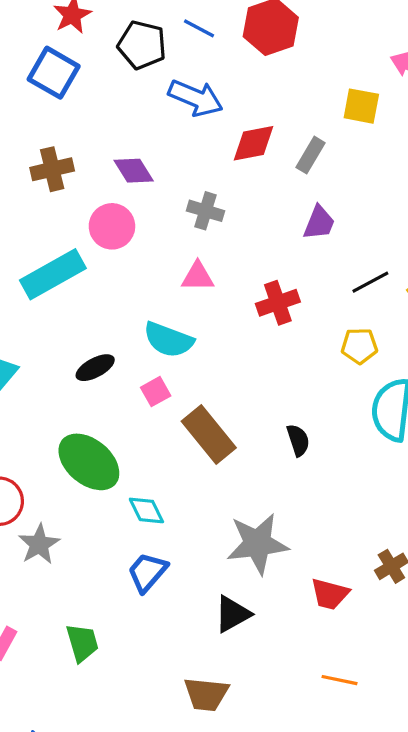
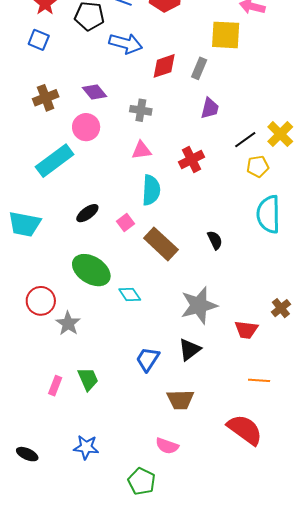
blue square: (54, 73) -> (39, 40), size x0.7
yellow square: (361, 106) -> (226, 35), size x1.4
cyan semicircle: (168, 340) -> (151, 190), moved, turned -100
yellow pentagon: (359, 346) -> (258, 166), moved
blue trapezoid: (147, 572) -> (148, 359), moved
green trapezoid: (82, 643) -> (88, 379), moved

